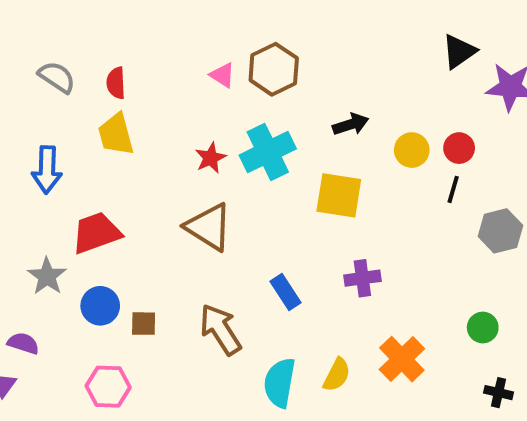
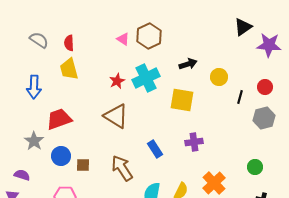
red circle: (459, 148) -> (265, 87), moved

